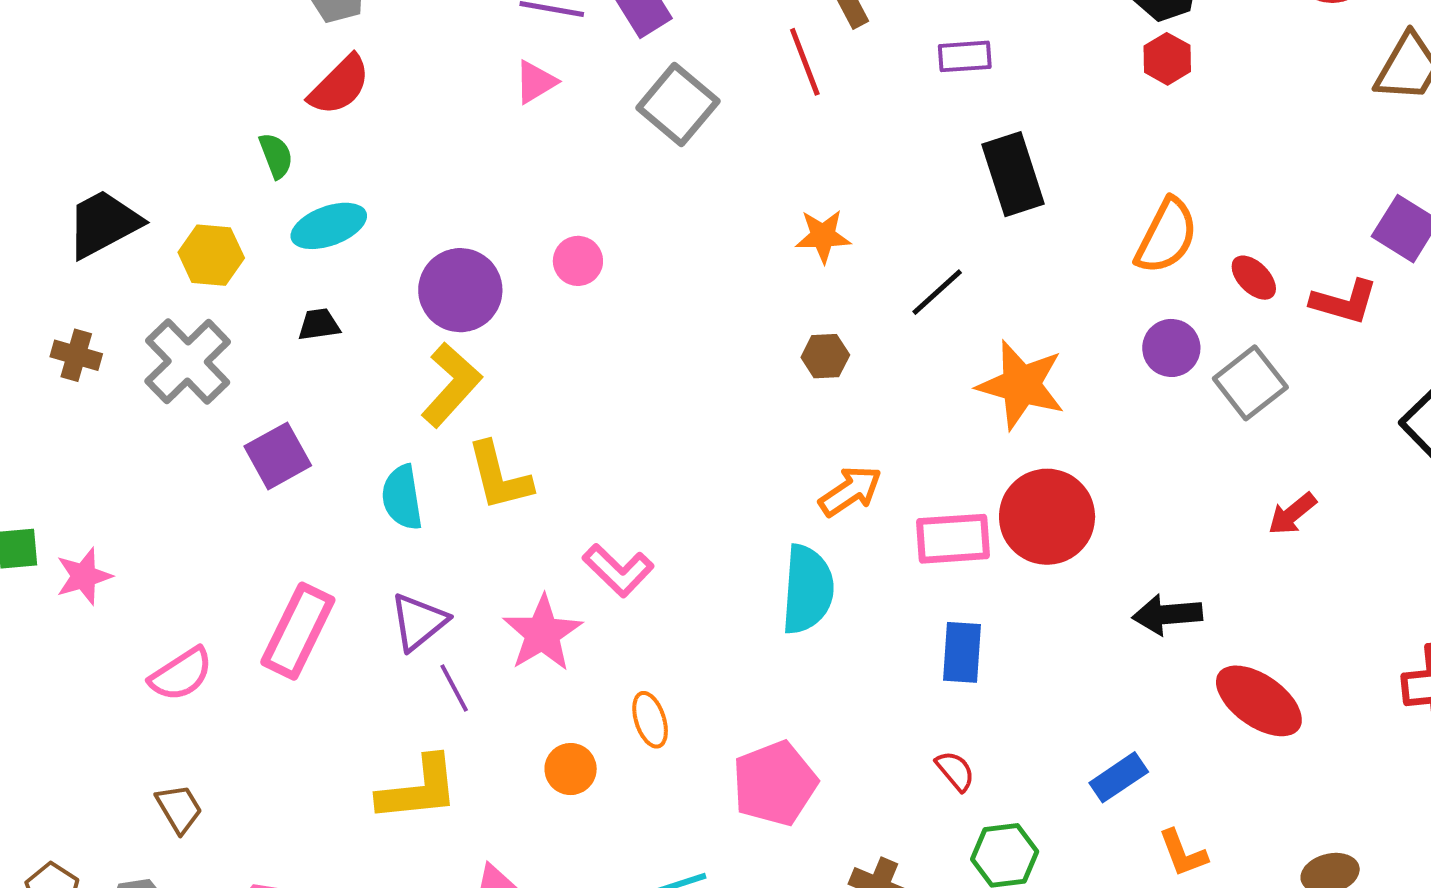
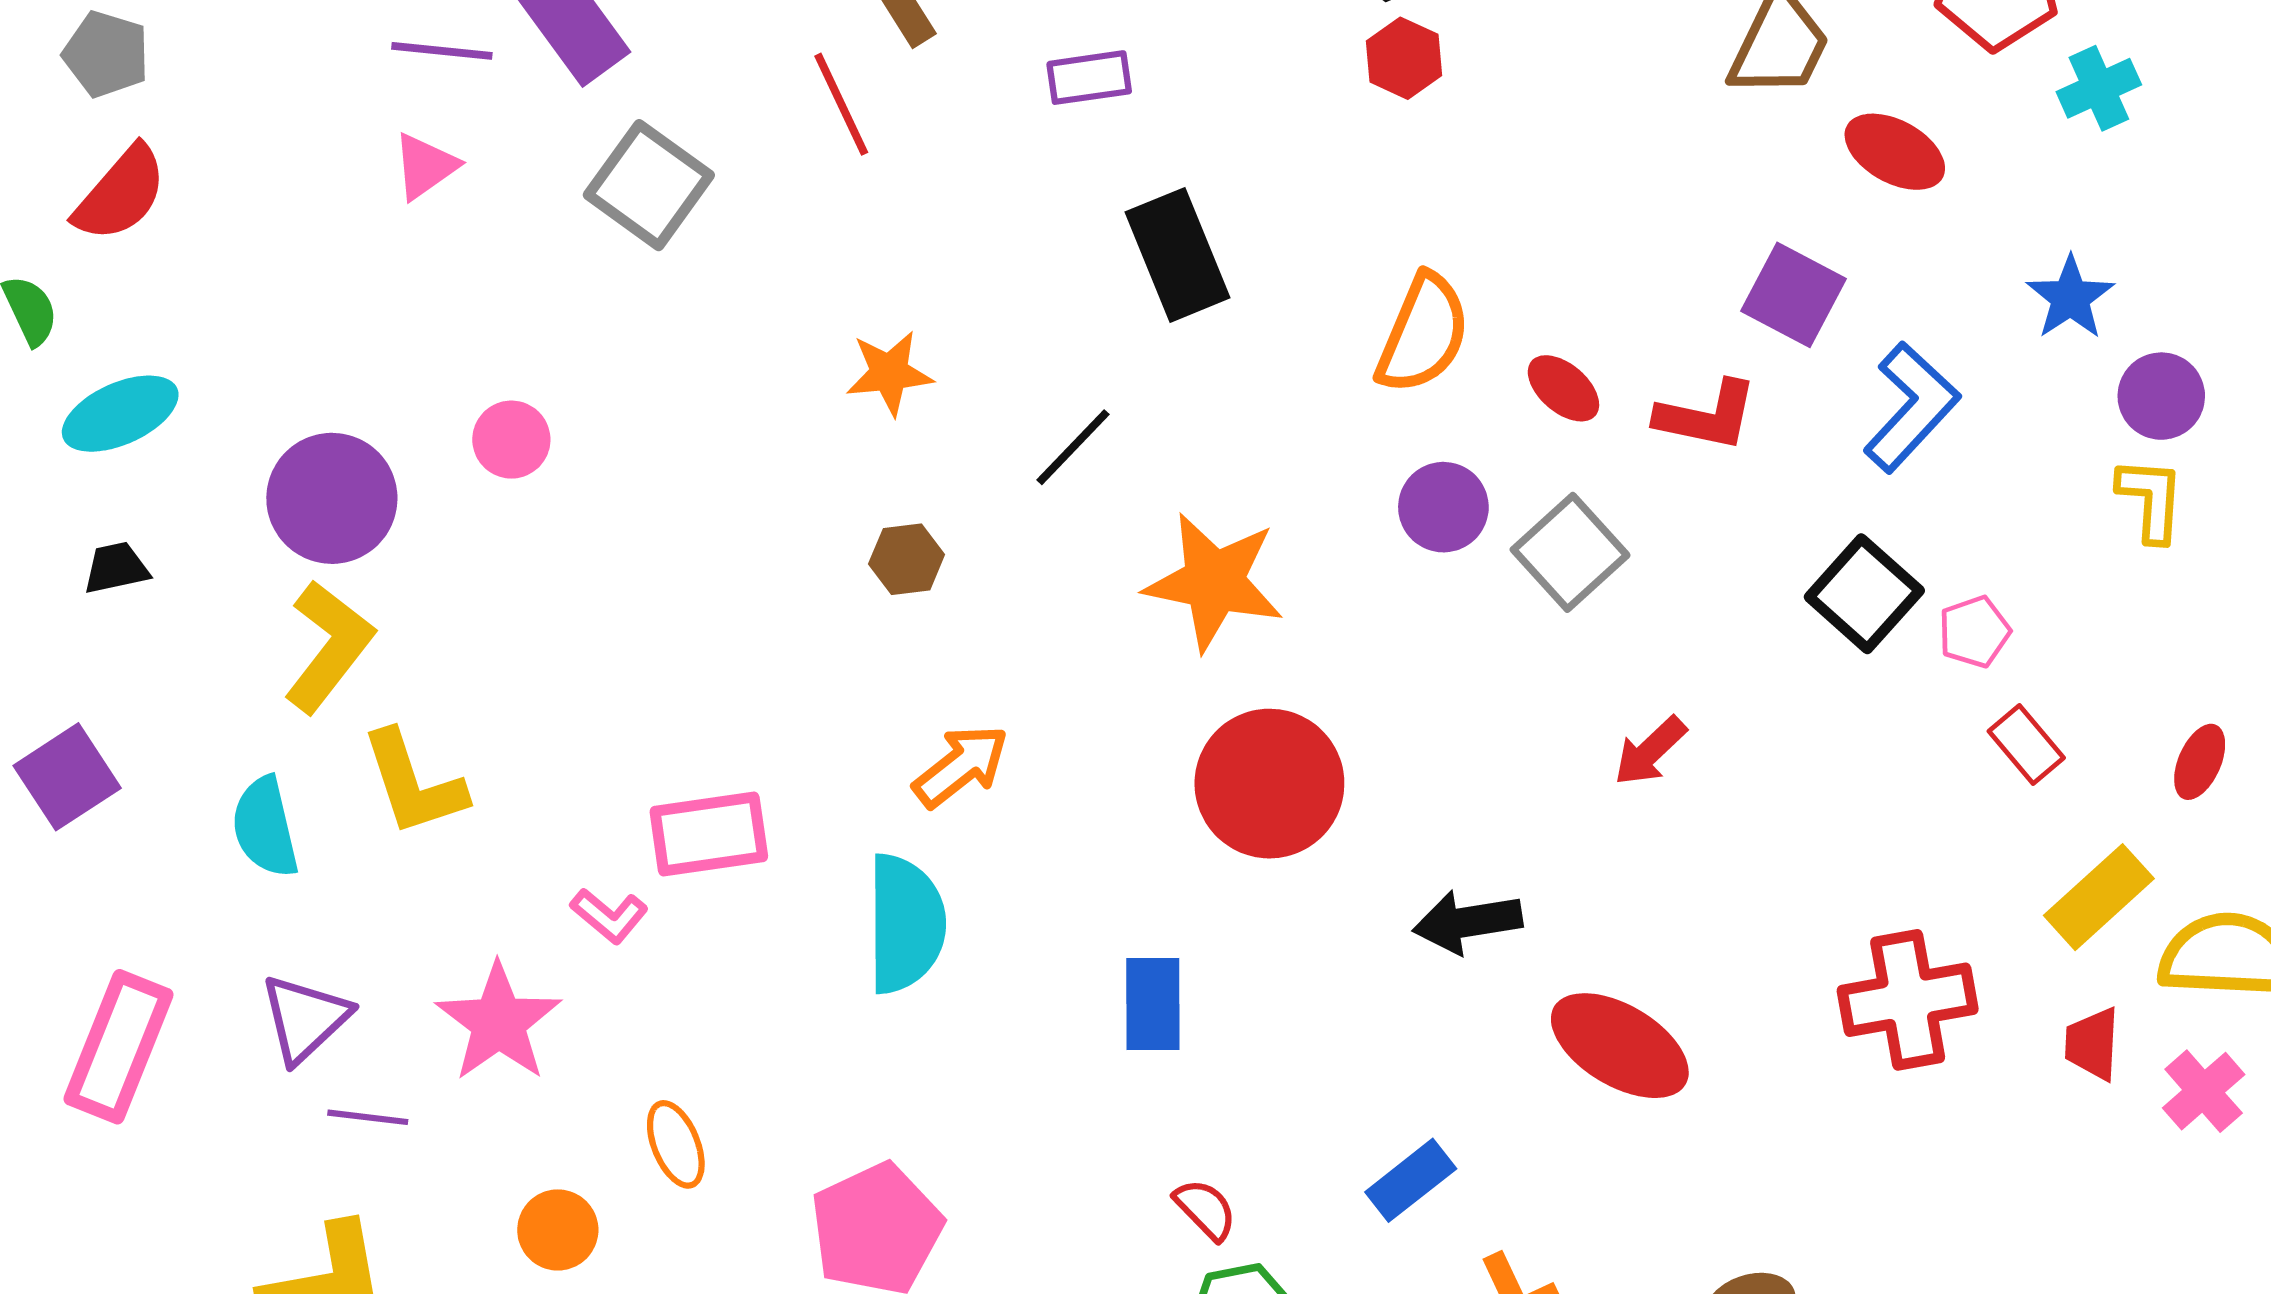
pink rectangle: (953, 539) -> (709, 834), moved
pink L-shape: (618, 570) -> (609, 916), size x0.7
purple line: (454, 688) -> (368, 1117), turned -51
red semicircle: (955, 771) -> (1205, 1209), moved

